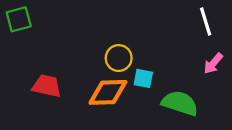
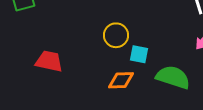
orange diamond: (108, 92) -> (121, 80), moved, size x0.7

